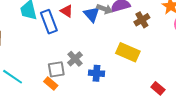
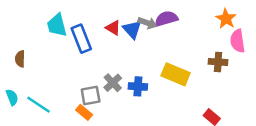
red triangle: (67, 11) -> (113, 28), moved
brown cross: (142, 20) -> (218, 62), moved, turned 35
blue cross: (96, 73) -> (138, 86), moved

